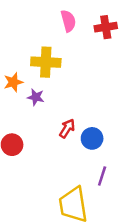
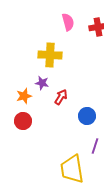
orange star: (13, 82) -> (24, 96), moved
red arrow: (67, 128) -> (61, 97), moved

